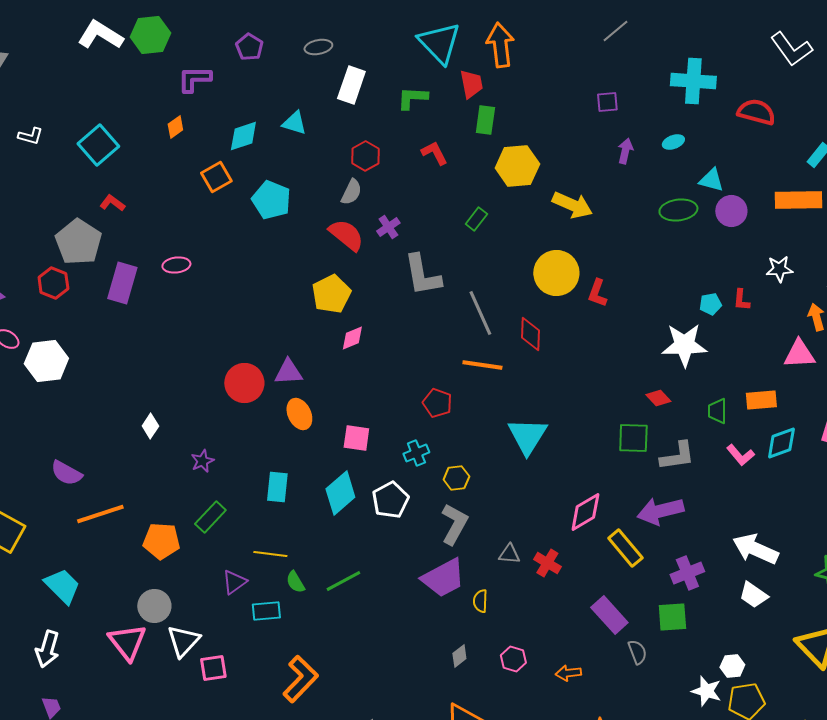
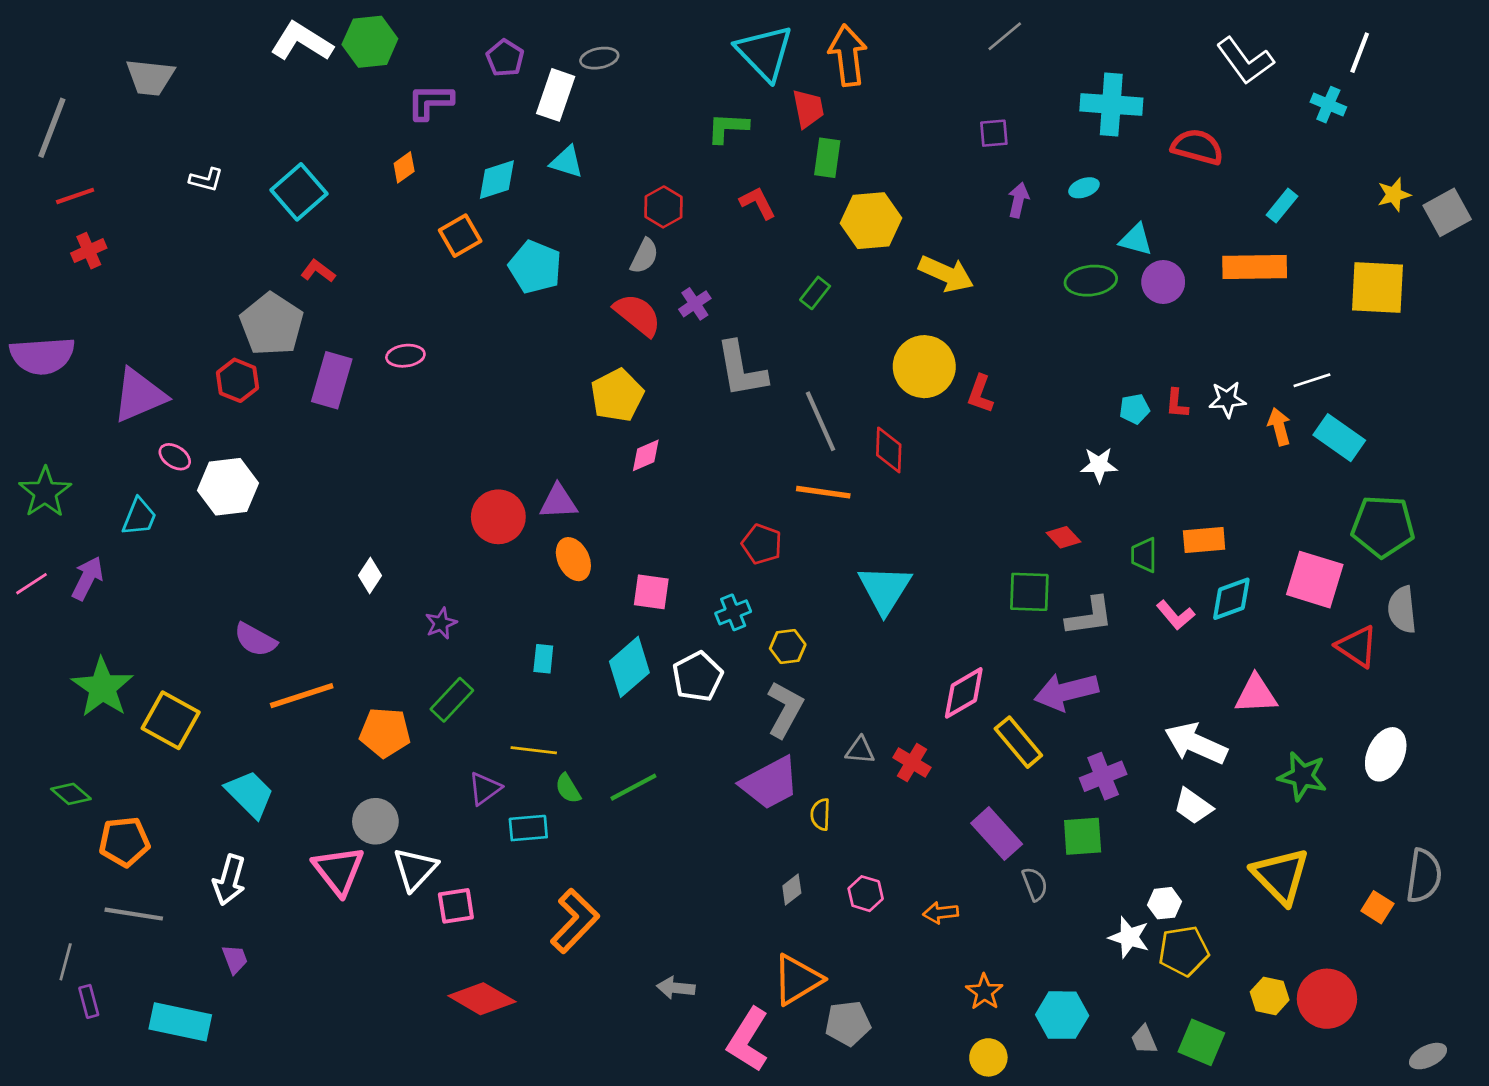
white rectangle: (351, 85) -> (556, 95), moved
white star: (779, 269) -> (1227, 399), moved
white star: (684, 345) -> (1099, 465), size x0.6
pink triangle: (799, 354) -> (1256, 694), moved
cyan rectangle: (277, 487) -> (543, 659), size x0.7

